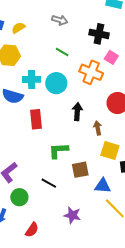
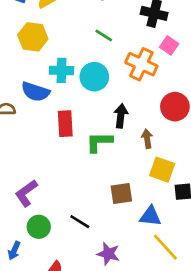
green L-shape: (58, 150) -> (99, 142), moved
black line: (49, 183) -> (80, 222), moved

